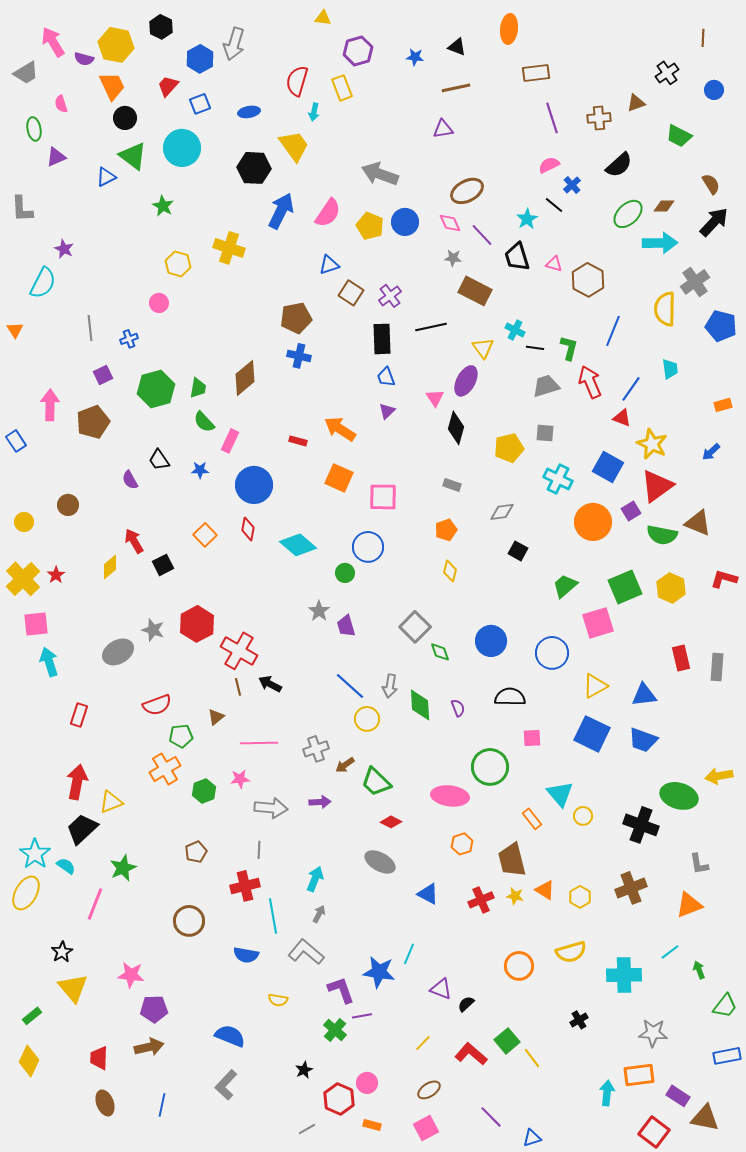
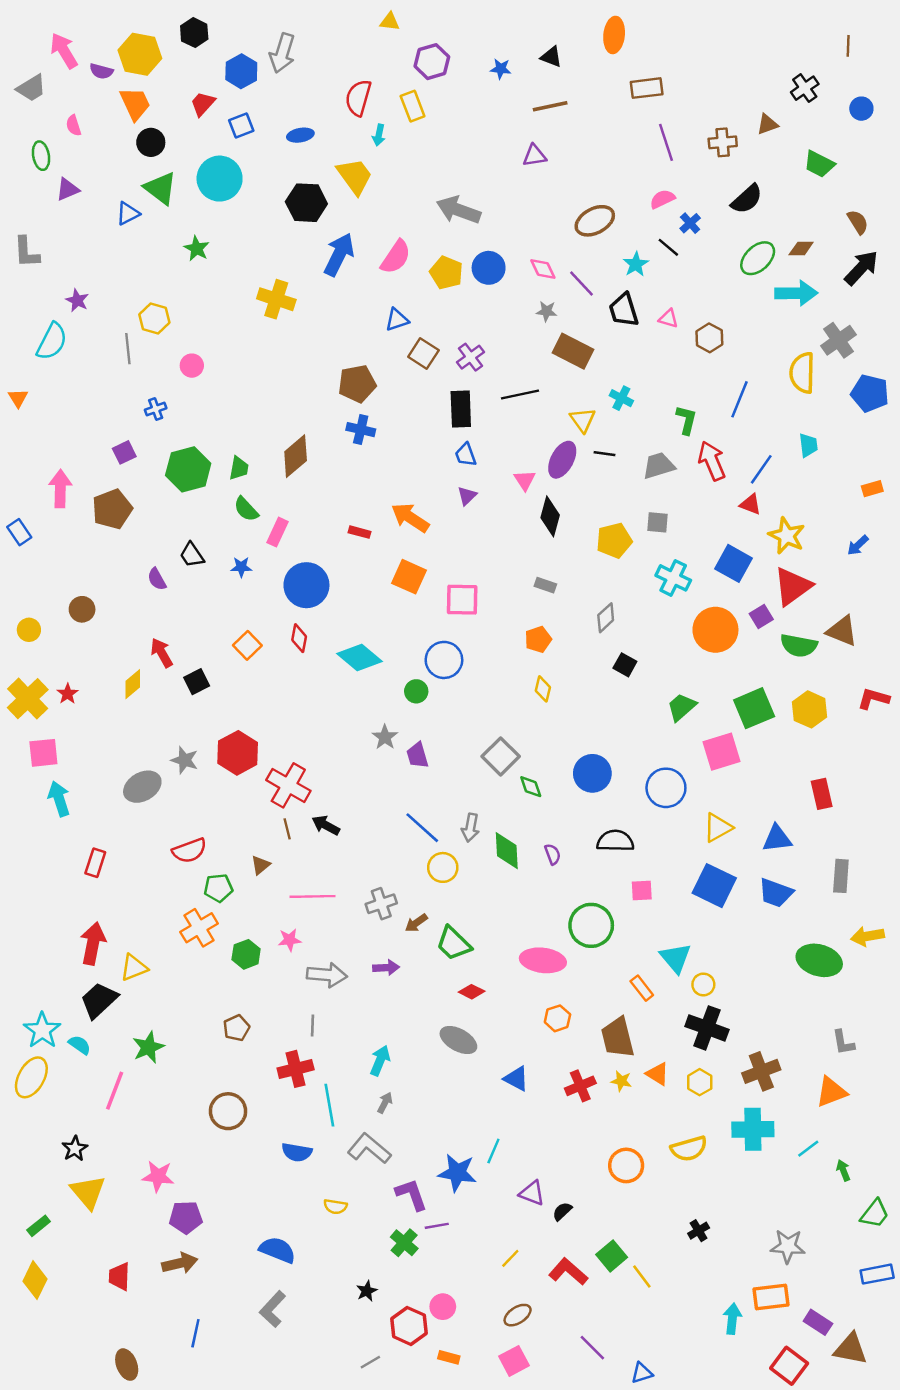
brown ellipse: (467, 191) -> (595, 221), moved
yellow hexagon: (178, 264) -> (154, 319), moved
brown hexagon: (588, 280) -> (709, 338), size x0.7
gray line: (90, 328) -> (128, 349), moved
black line: (535, 348) -> (604, 454), moved
gray diamond: (502, 512) -> (606, 618), turned -35
gray rectangle: (717, 667) -> (841, 876), moved
black cross: (641, 825) -> (707, 1028), moved
cyan cross: (624, 975) -> (753, 1129), moved
brown ellipse: (105, 1103) -> (127, 1365), moved

